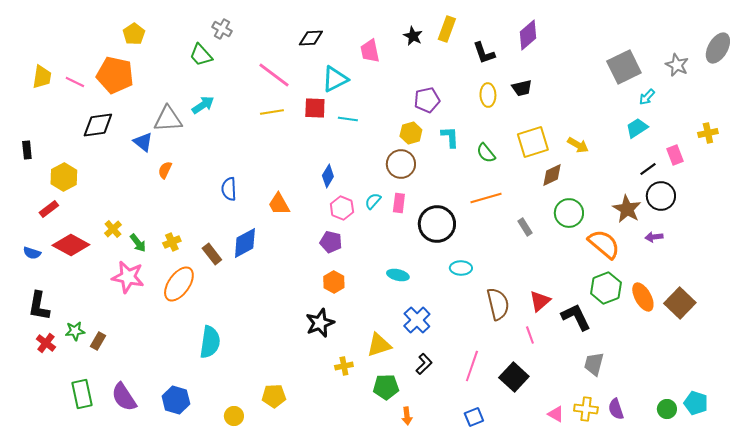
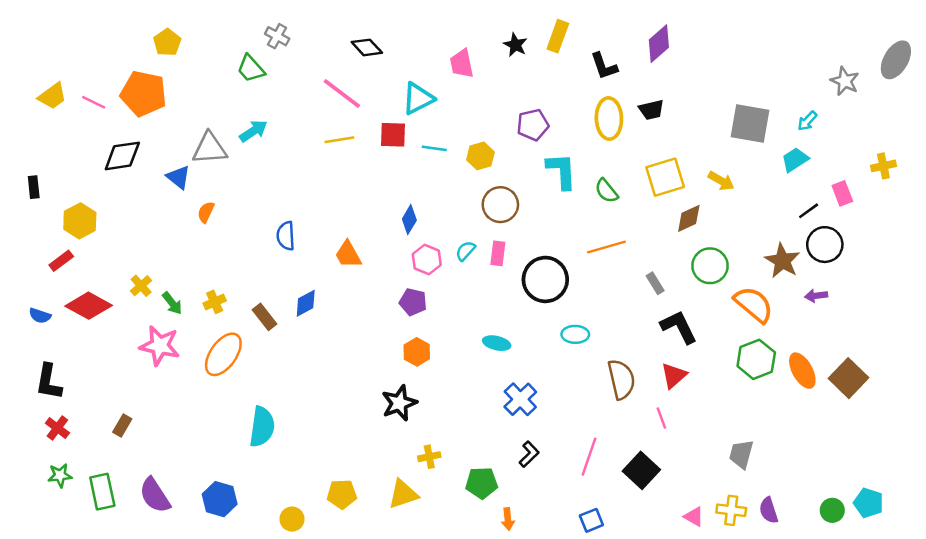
black diamond: (311, 38) -> (367, 47), moved, turned 50
gray square: (624, 67) -> (750, 124), moved, turned 36
yellow trapezoid: (42, 77) -> (52, 96), turned 45
yellow ellipse: (488, 95) -> (609, 119), size x1.4
yellow hexagon: (411, 133) -> (480, 156), moved
cyan L-shape: (450, 137) -> (562, 171), size x1.4
blue diamond: (245, 243) -> (306, 303), size x0.7
black L-shape: (576, 317) -> (679, 327), moved
green star: (75, 331) -> (60, 475), moved
yellow triangle: (379, 345) -> (403, 494), moved

